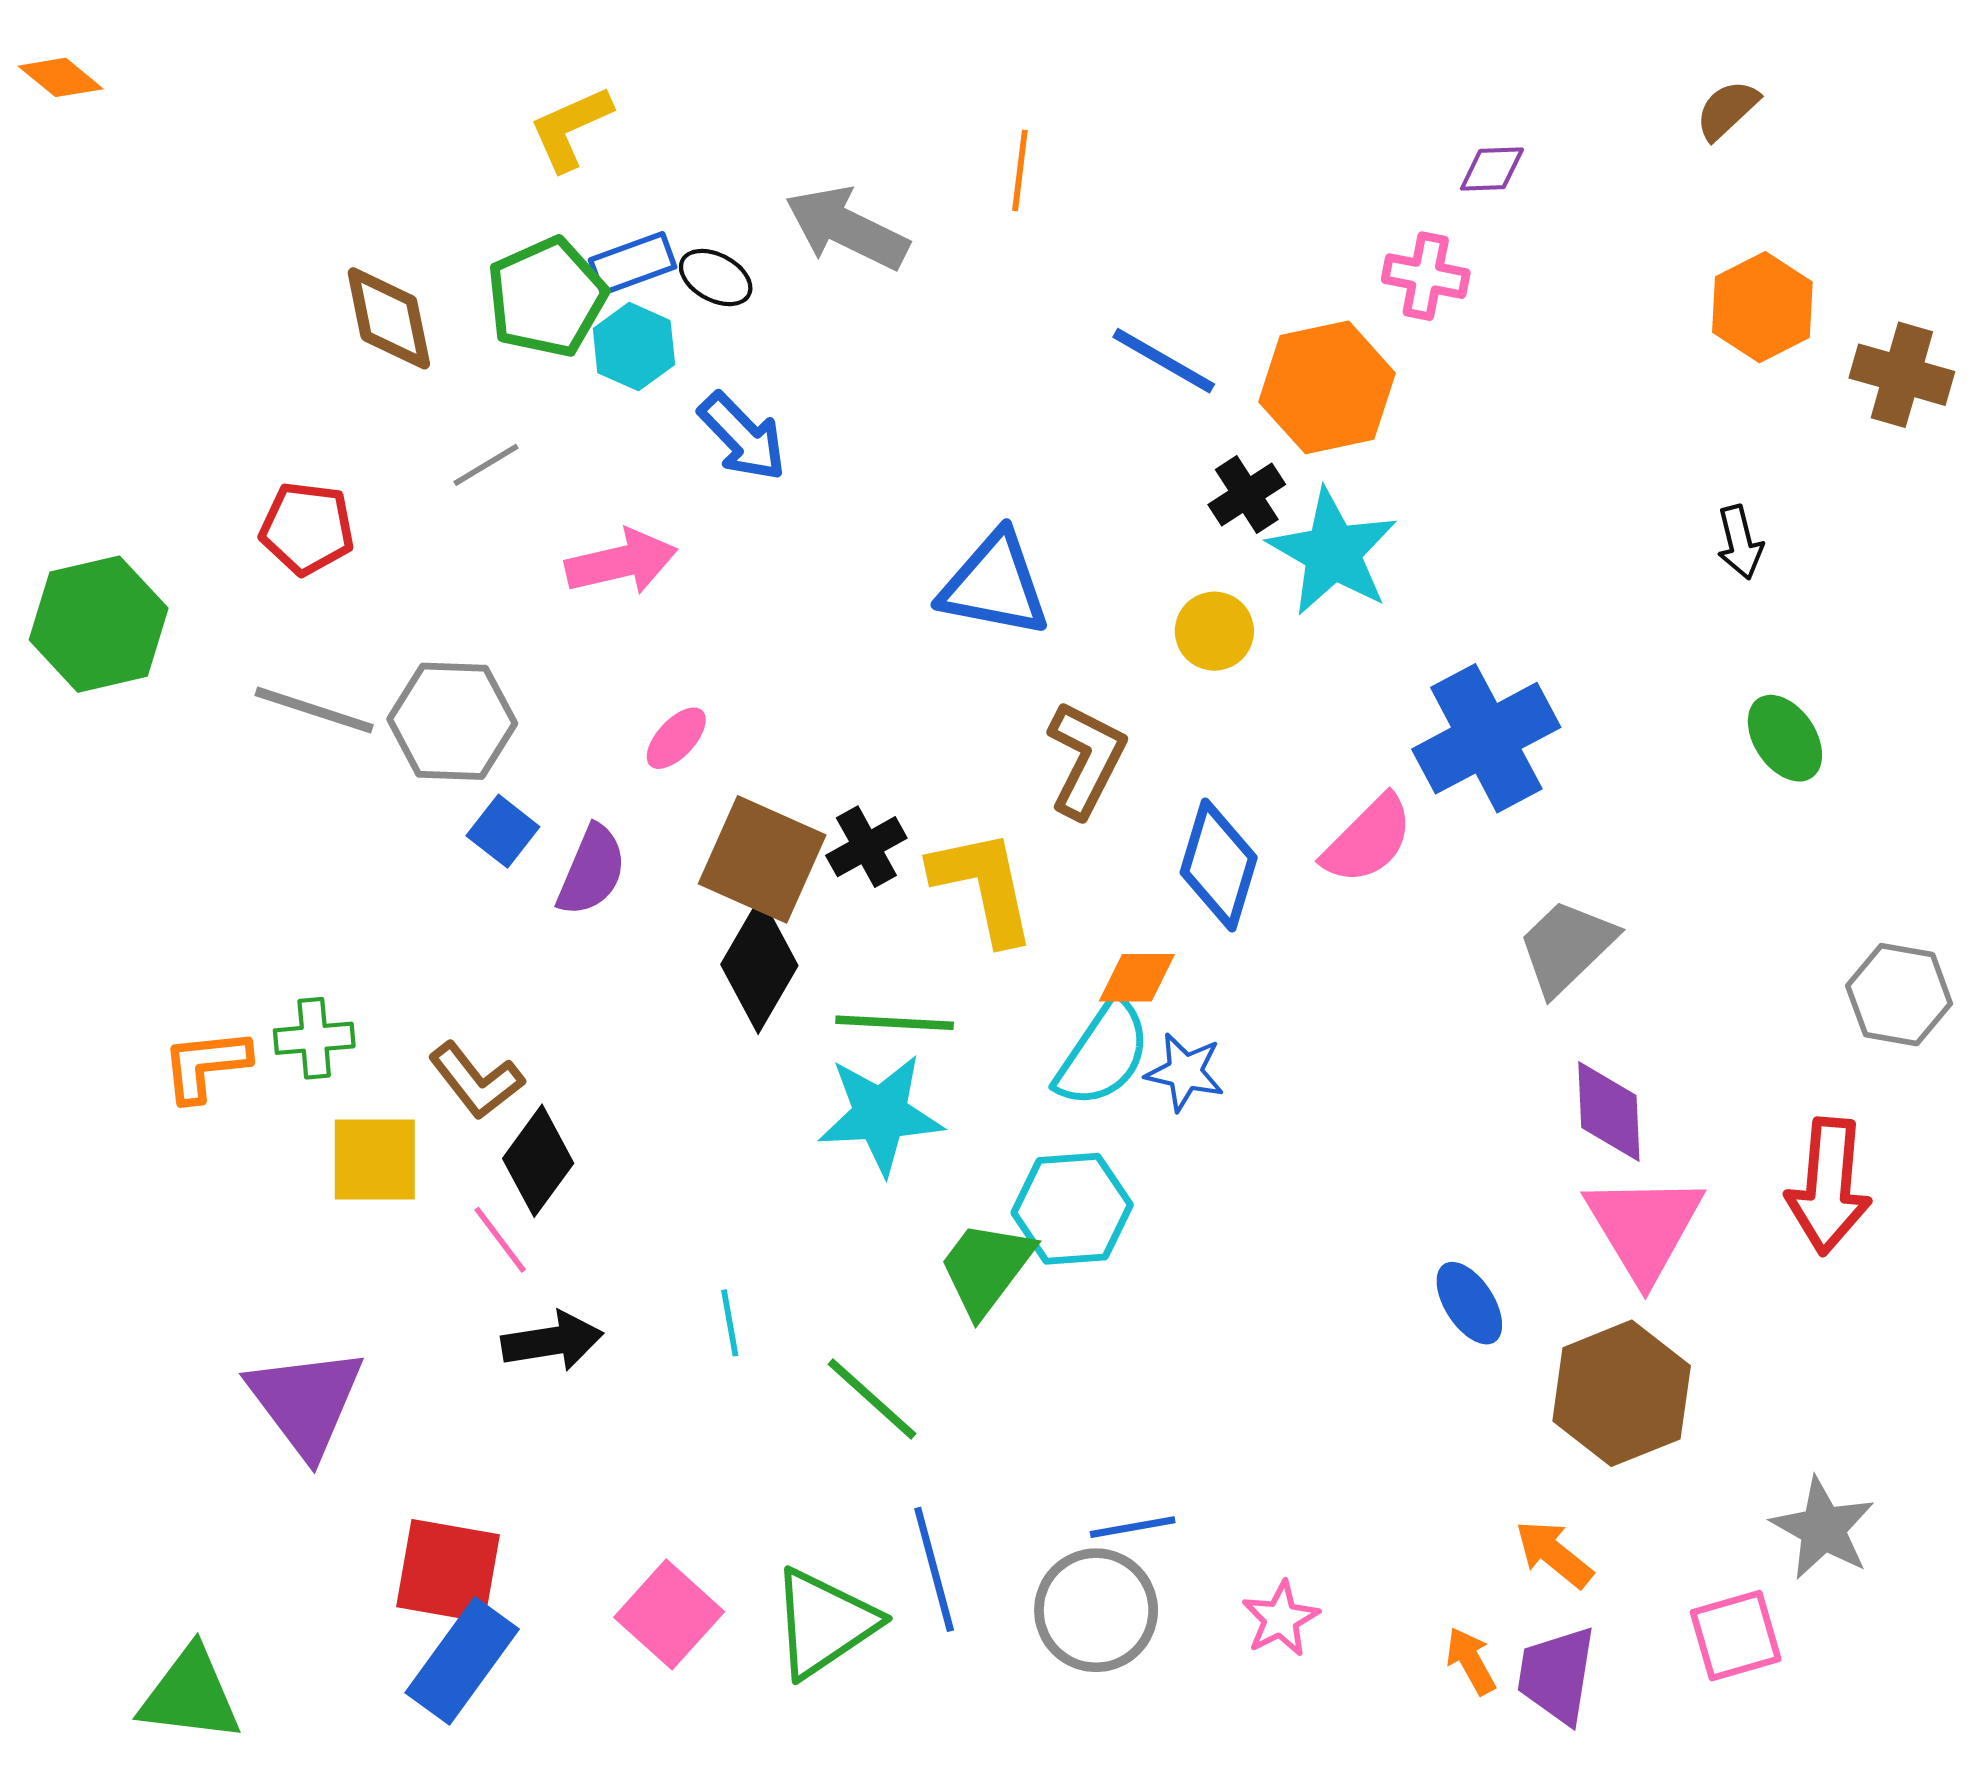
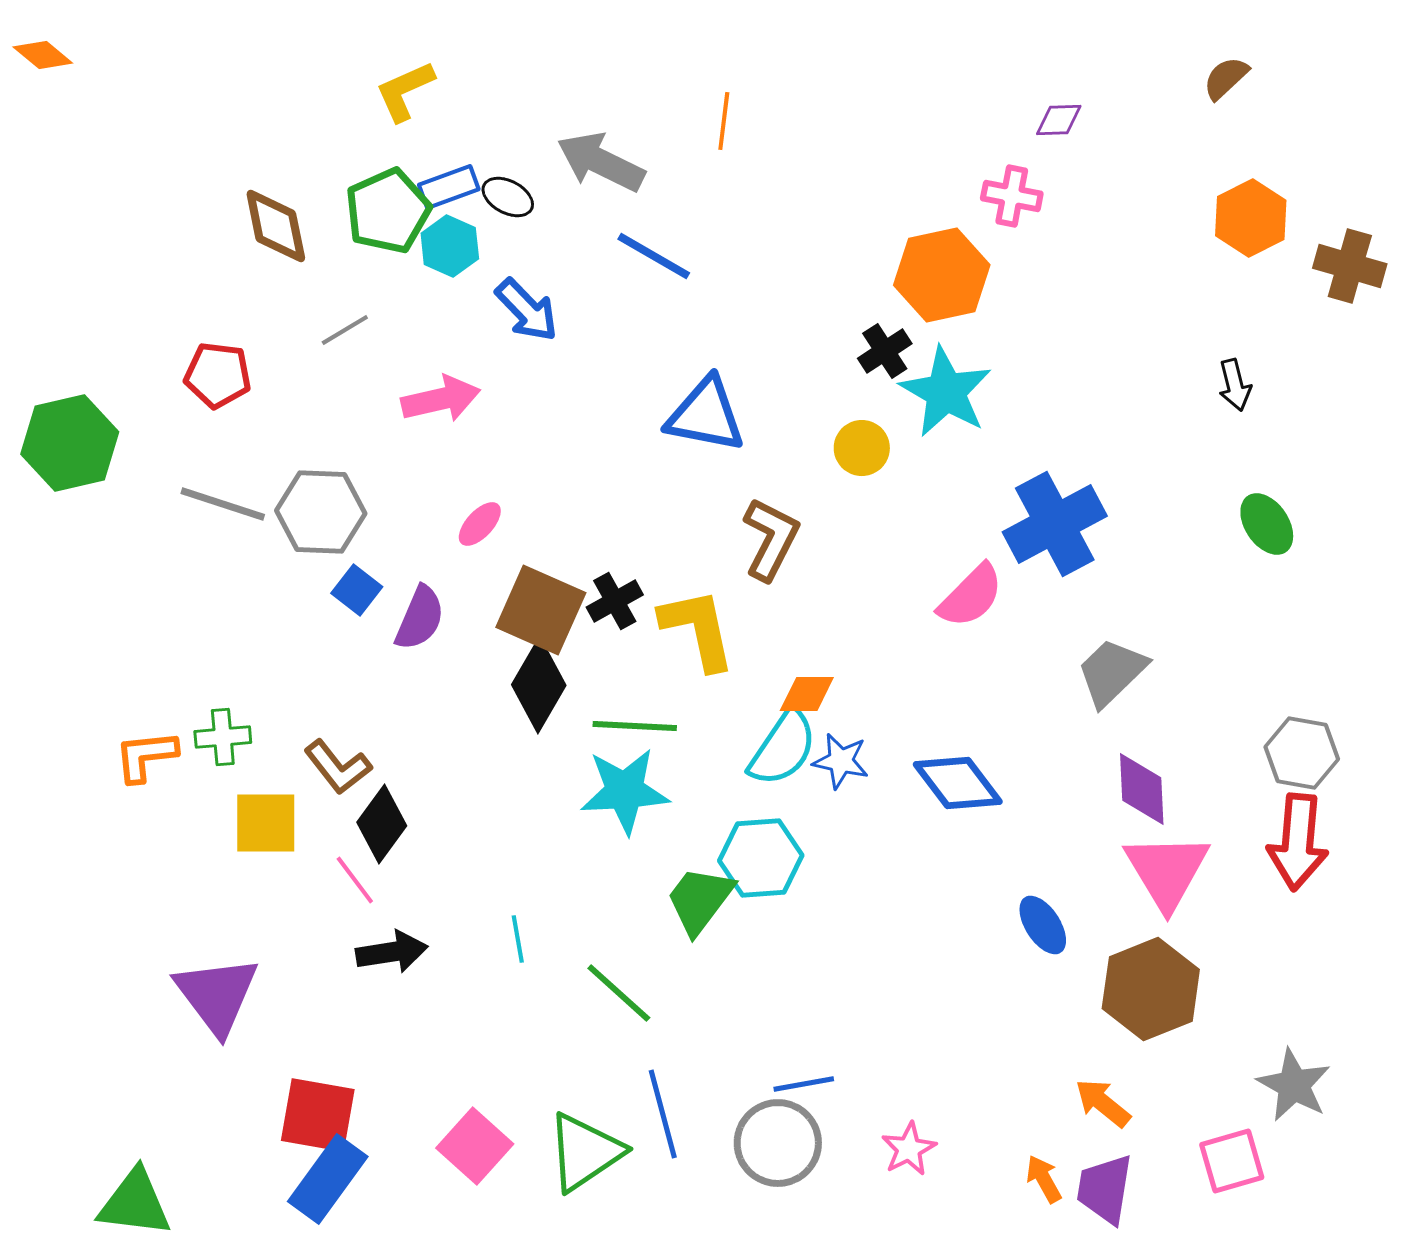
blue line: (1164, 361) -> (654, 256), moved
blue diamond: (1219, 865) -> (958, 783), moved, turned -54
gray hexagon: (1899, 995) -> (1302, 753), moved

